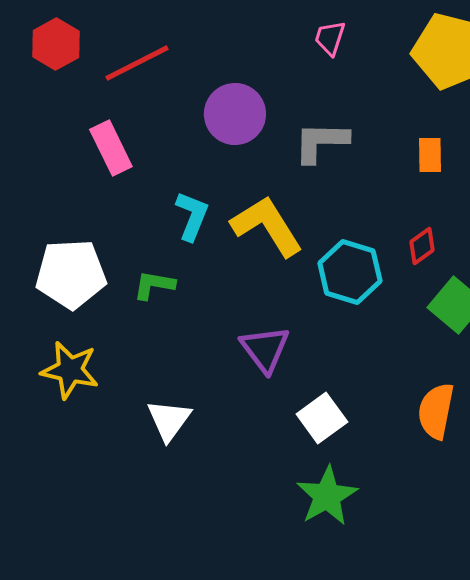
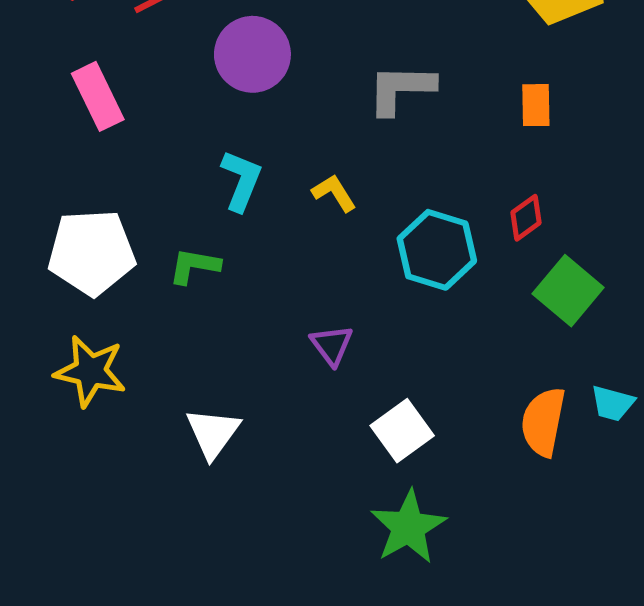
purple circle: (235, 114) -> (252, 54), moved
pink rectangle: (111, 148) -> (98, 96), moved
yellow L-shape: (267, 226) -> (334, 193), size x0.5
purple triangle: (265, 349) -> (332, 345), size x0.7

